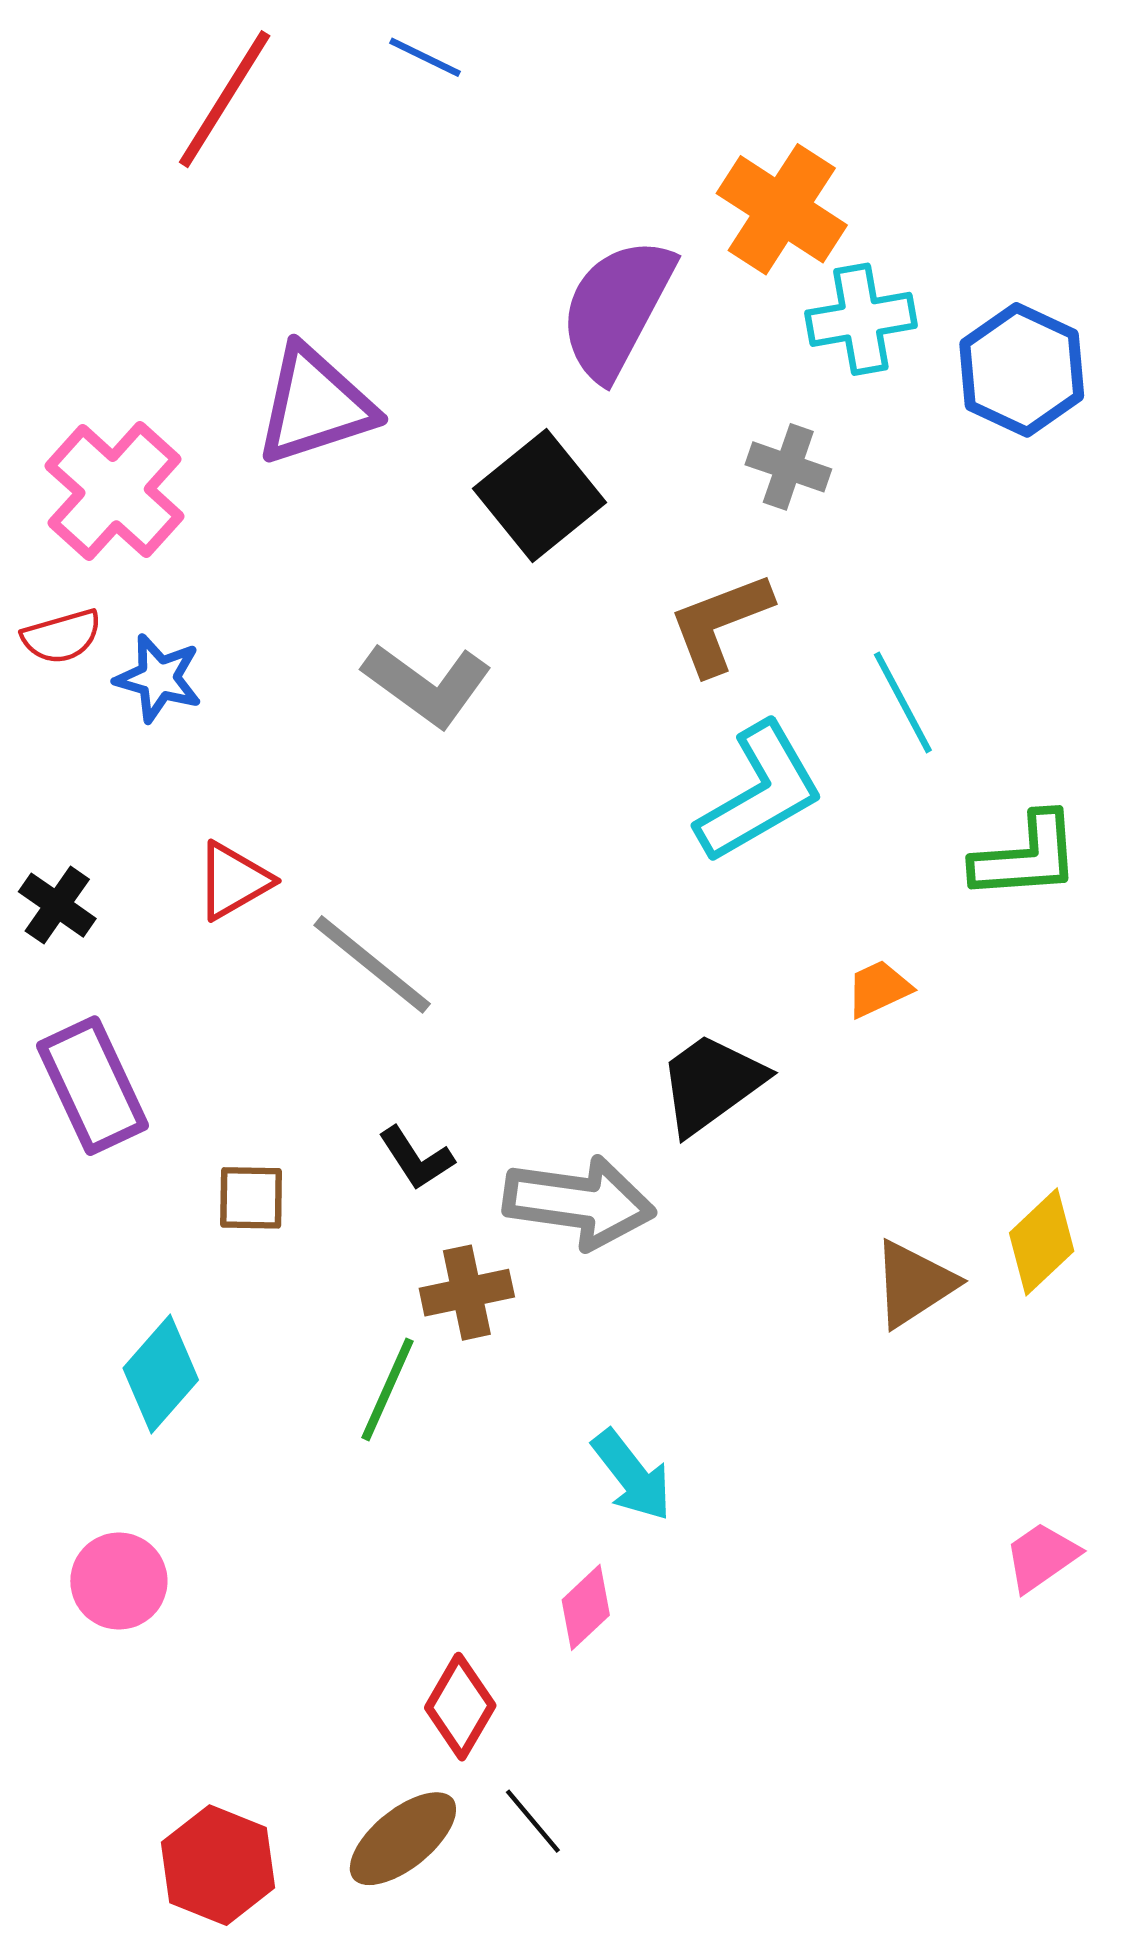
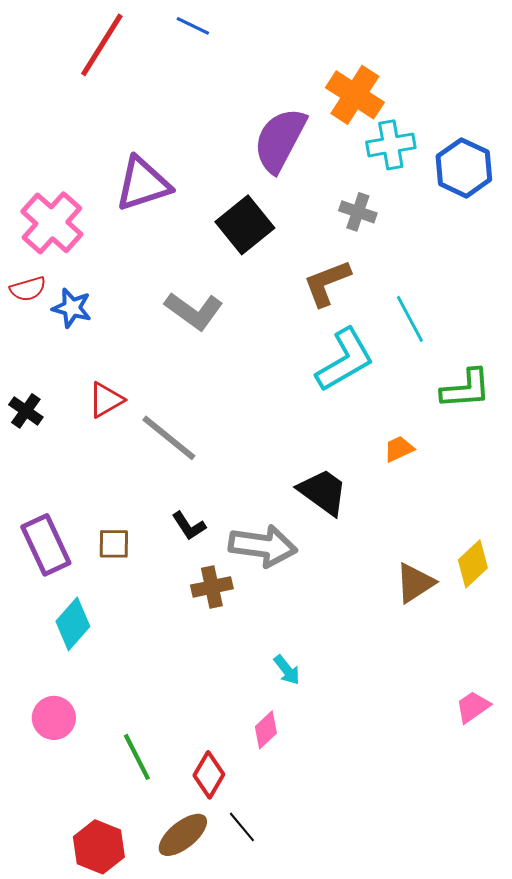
black trapezoid: (711, 1083) -> (323, 492), turned 72
purple rectangle: (92, 1086) -> (46, 545), moved
green line: (388, 1389) -> (137, 757), moved, turned -51
cyan arrow: (632, 1475) -> (287, 670), size x0.7

